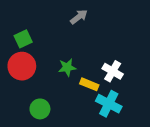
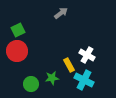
green star: (67, 67) -> (52, 78), moved
yellow rectangle: (89, 84) -> (69, 65), turned 40

